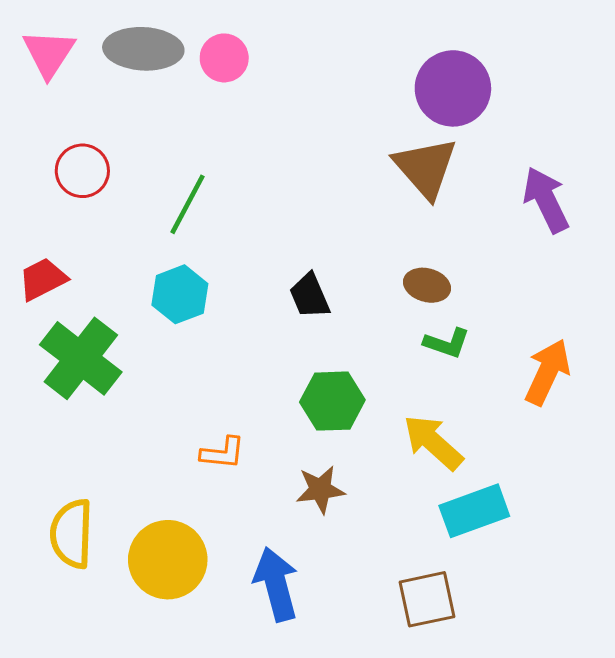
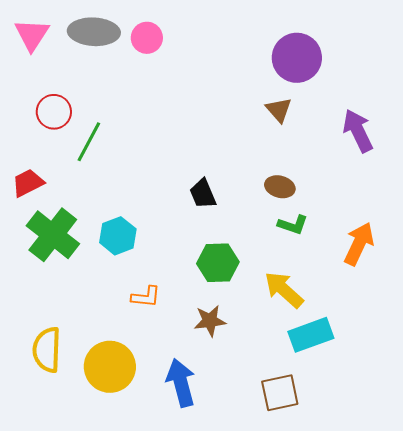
brown triangle: (425, 168) -> (279, 110), size x0.6
green line: (188, 204) -> (89, 142), moved
cyan hexagon: (180, 294) -> (118, 236), moved

